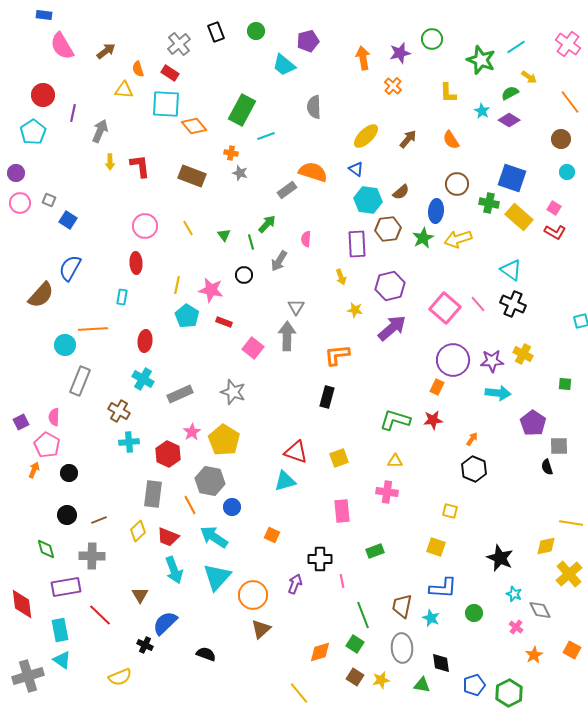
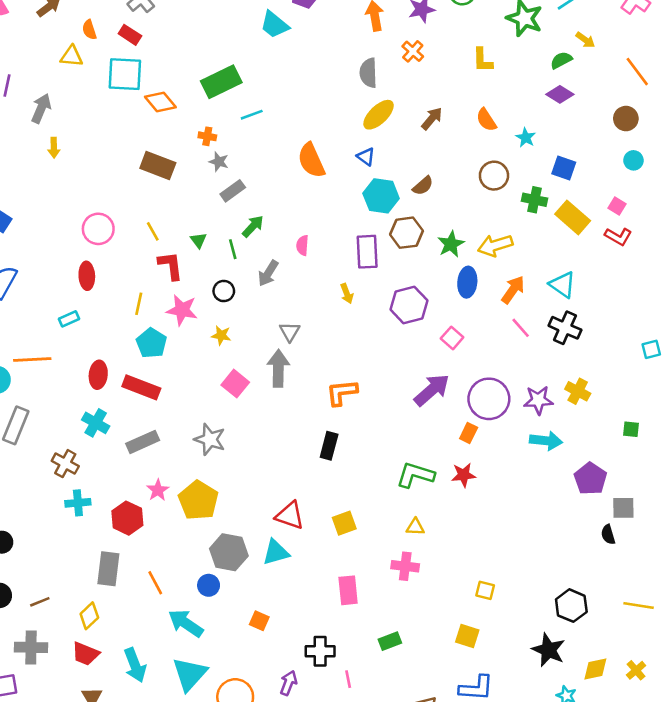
gray semicircle: (314, 107) -> (368, 73), moved
green rectangle: (242, 110) -> (221, 82), turned 36
cyan star: (482, 111) -> (526, 138), moved
red L-shape: (140, 166) -> (171, 266), moved
orange semicircle: (313, 172) -> (311, 160), turned -132
blue square: (512, 178) -> (564, 168), size x0.7
gray rectangle: (287, 190) -> (233, 191), moved
blue ellipse: (436, 211) -> (467, 282), moved
cyan rectangle: (122, 297) -> (69, 319), turned 56
pink square: (445, 308) -> (452, 338), moved, size x0.6
yellow star: (355, 310) -> (221, 335), moved
red rectangle: (224, 322) -> (141, 387), moved, size x1.8
purple arrow: (392, 328) -> (432, 390), moved
orange arrow: (472, 439) -> (513, 290), moved, size x1.6
black hexagon: (474, 469) -> (571, 606), moved
gray hexagon: (210, 481) -> (229, 552), moved
red trapezoid: (168, 537) -> (86, 654), moved
yellow diamond: (546, 546) -> (595, 669), moved
yellow cross: (569, 574) -> (636, 670), size x0.6

